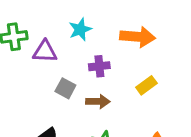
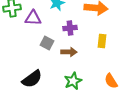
yellow rectangle: (146, 85) -> (102, 41), turned -48

